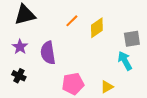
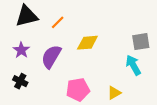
orange line: (72, 21) -> (58, 22), moved
yellow diamond: (97, 28) -> (87, 43), moved, turned 30
purple semicircle: (48, 53) -> (51, 57), turned 40

